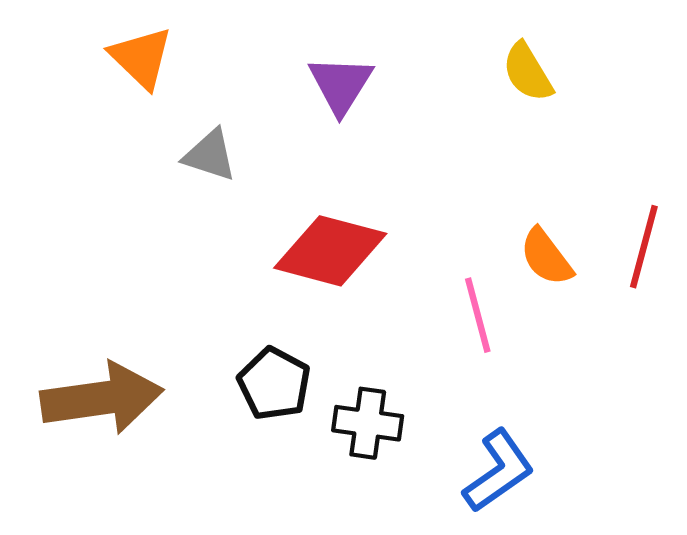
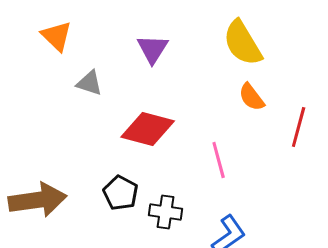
yellow semicircle: (528, 72) -> (243, 43), size x1.6
orange semicircle: (546, 257) -> (252, 97), moved

